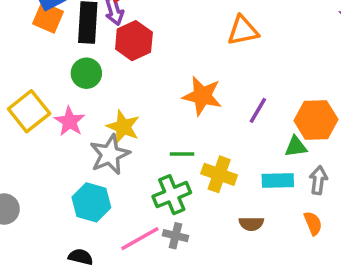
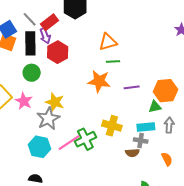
orange triangle: (243, 31) -> (108, 42), moved
purple line: (258, 110) -> (132, 87), turned 56
green line: (182, 154) -> (113, 61), moved
orange semicircle: (313, 223) -> (167, 159), moved
gray cross: (176, 236) -> (141, 140), moved
pink line: (140, 239) -> (69, 143), moved

